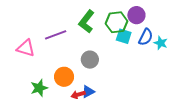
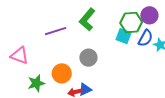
purple circle: (136, 15) -> (149, 15), moved
green hexagon: (117, 22) -> (131, 22), moved
pink triangle: (26, 48) -> (20, 55), moved

